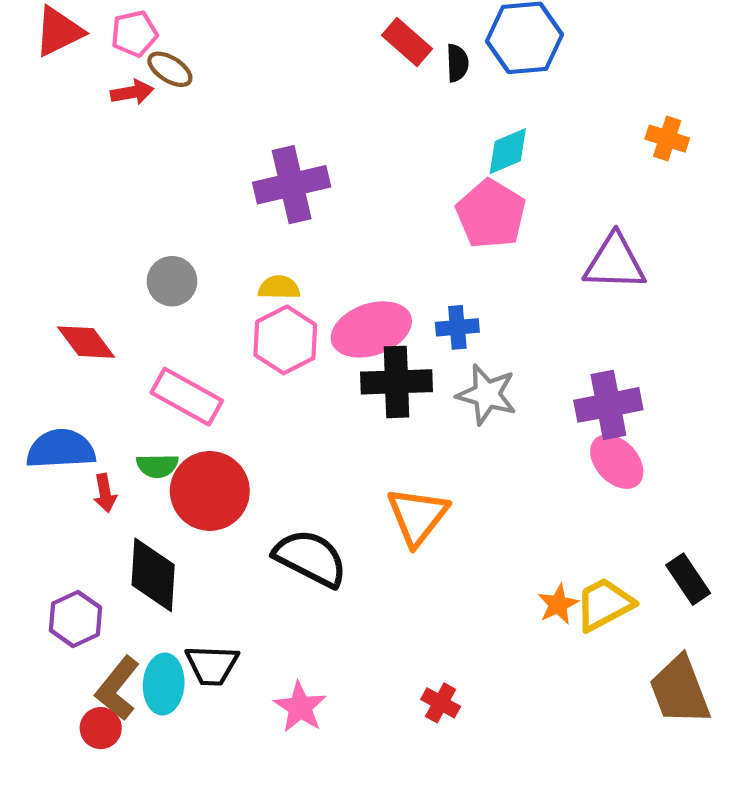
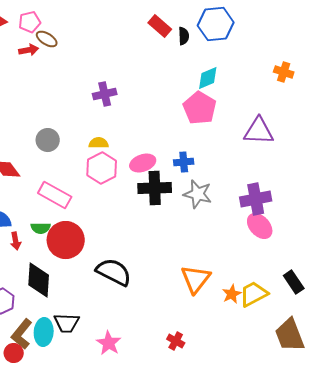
purple cross: (292, 185) -> (105, 94), size x0.7
pink ellipse: (371, 329) -> (143, 163), size x0.7
orange triangle: (417, 516) -> (196, 279), moved

